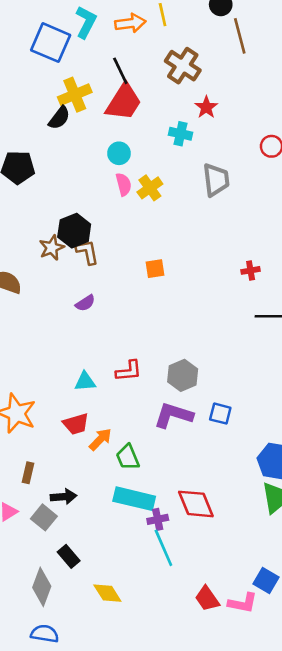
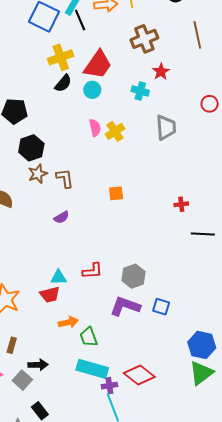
brown line: (240, 36) -> (197, 35), moved
brown cross: (183, 66) -> (144, 39), turned 32
black line: (120, 71) -> (80, 20), moved
black semicircle: (59, 118) -> (63, 83), moved
cyan circle: (119, 153) -> (92, 90), moved
black hexagon: (74, 231) -> (31, 148), moved
red cross: (251, 270) -> (181, 204), moved
red trapezoid: (76, 424) -> (50, 295), moved
orange arrow: (100, 439) -> (68, 322), turned 30
red diamond: (196, 504) -> (139, 375), turned -32

